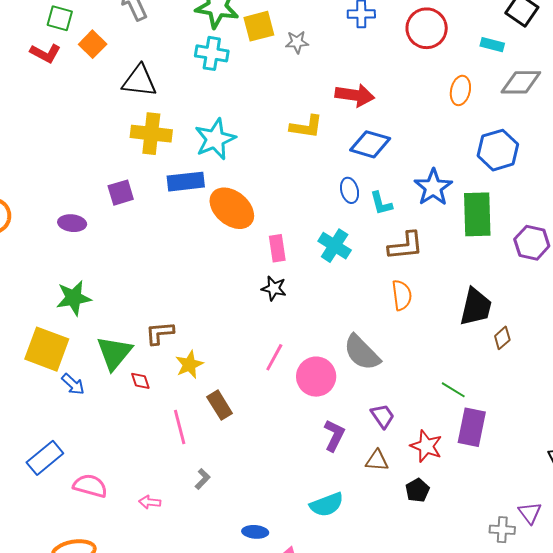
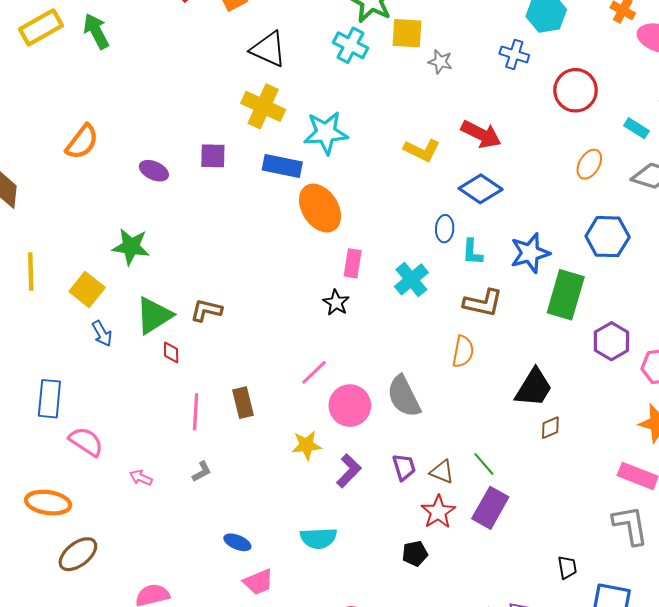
yellow square: (47, 349) -> (87, 290), size x0.7
yellow star: (189, 365) -> (306, 445), moved
blue rectangle: (45, 458) -> (49, 399), turned -63
brown triangle: (377, 461) -> (442, 472), moved

